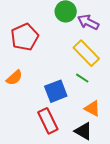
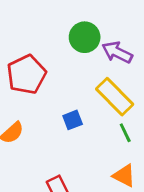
green line: (82, 78) -> (125, 133), moved, turned 32
blue square: (56, 91) -> (73, 120), moved, size x0.6

